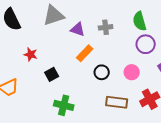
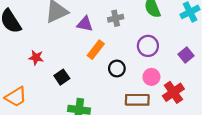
purple circle: (146, 44) -> (148, 46), moved
pink circle: (132, 72) -> (151, 77), moved

